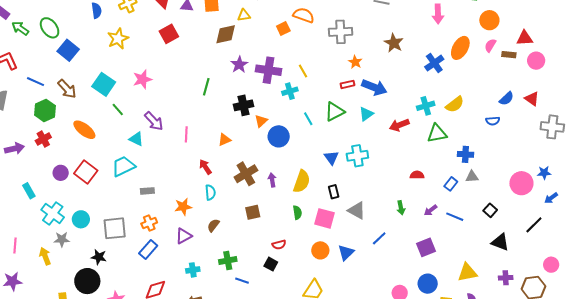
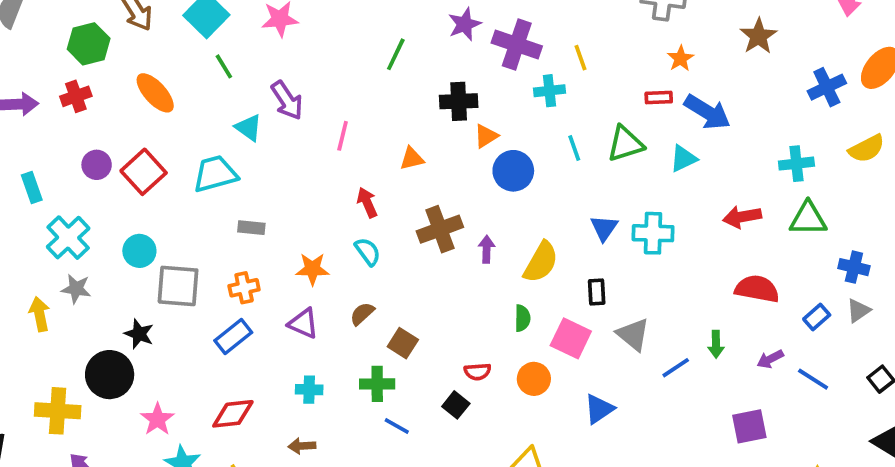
yellow semicircle: (455, 104) -> (867, 149), moved
red arrow: (399, 125) -> (742, 217), moved
red semicircle: (417, 175) -> (757, 289), size x1.6
gray triangle: (472, 177) -> (858, 311), turned -40
cyan semicircle: (210, 192) -> (368, 252), turned -42
brown square: (253, 212) -> (403, 343), moved, turned 35
cyan circle: (81, 219) -> (139, 251), moved
purple triangle: (184, 236) -> (303, 323), turned 42
blue line: (379, 238) -> (676, 368), moved
orange circle: (320, 250) -> (534, 379), moved

